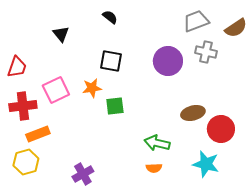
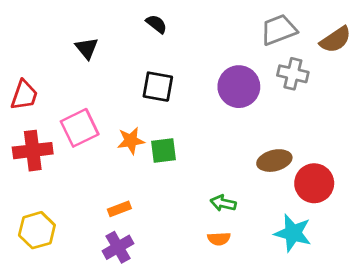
orange star: (92, 88) -> (131, 141), moved
orange rectangle: (38, 134) -> (119, 209), moved, size x0.7
green arrow: (157, 143) -> (223, 203), size x0.7

